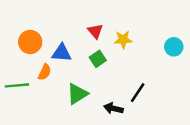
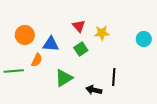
black line: (138, 93) -> (114, 77), turned -30

